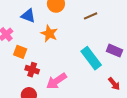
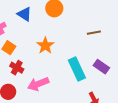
brown line: (91, 16) -> (94, 33), moved
orange star: (49, 34) -> (45, 46), moved

